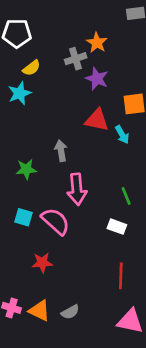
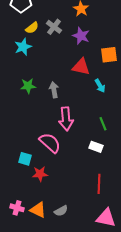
gray cross: (76, 59) -> (54, 27), moved, turned -35
cyan arrow: (122, 135) -> (100, 86), moved
green star: (26, 169) -> (28, 86), moved
cyan square: (24, 217) -> (25, 159), moved

